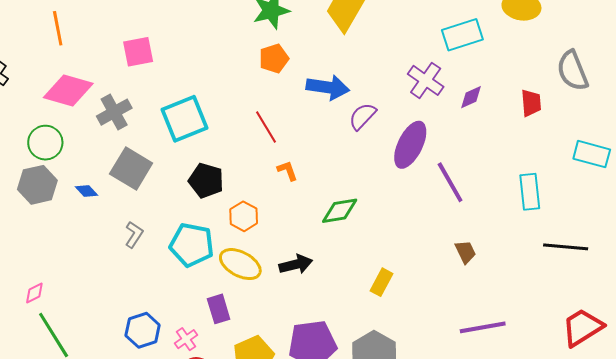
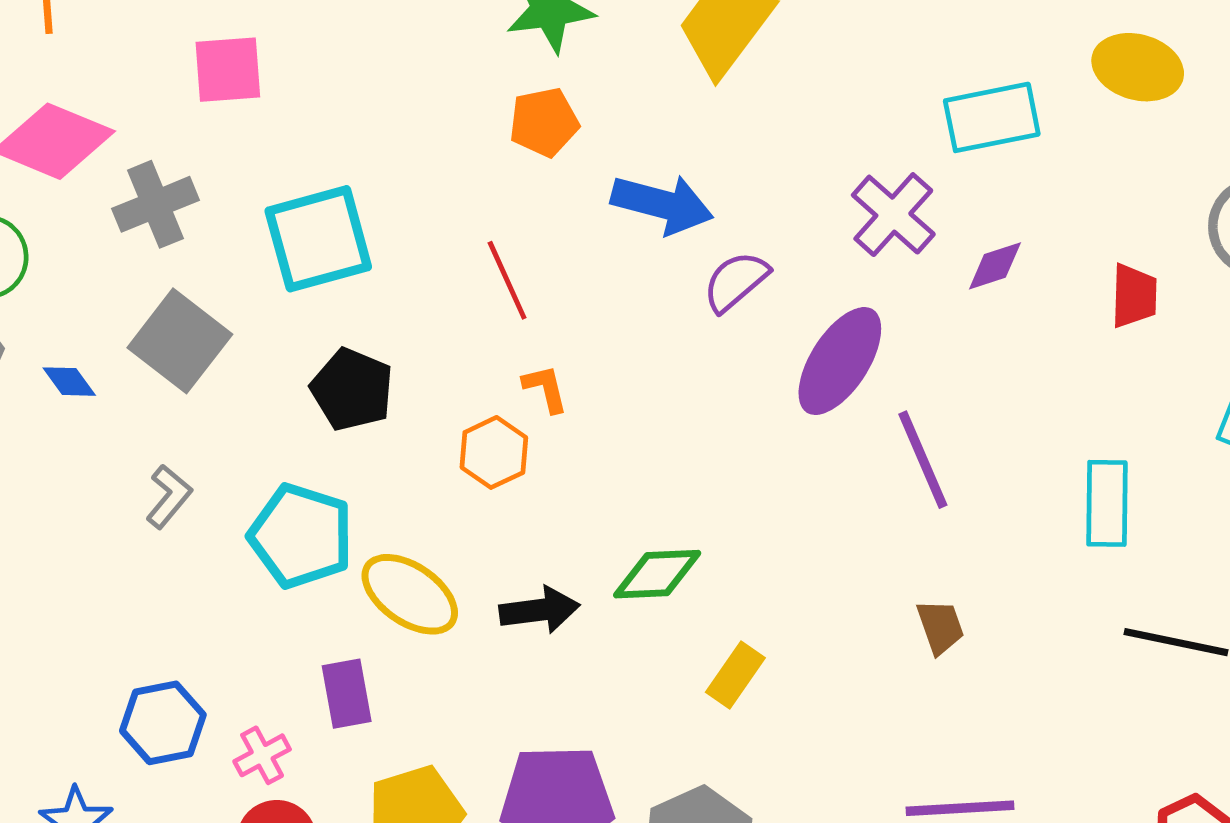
green diamond: (340, 211) -> (657, 574), moved
orange hexagon: (244, 216) -> (494, 452), moved

